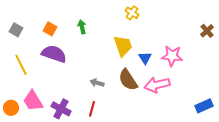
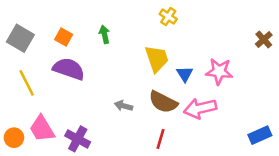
gray square: (16, 30) -> (20, 38), size x1.5
brown semicircle: (128, 80) -> (163, 102), turned -30
red line: (92, 109) -> (161, 139), moved

